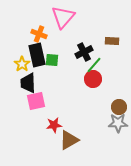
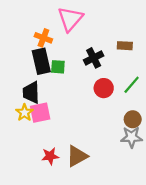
yellow star: (22, 64) -> (24, 113), moved
green line: (94, 65) -> (132, 85), moved
red star: (54, 125) -> (50, 156), moved

